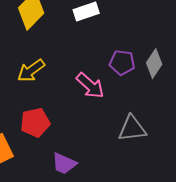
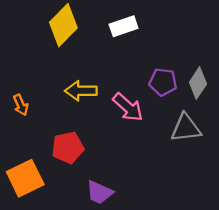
yellow arrow: (31, 71) -> (81, 91), moved, turned 36
gray triangle: (132, 129) -> (186, 128), moved

